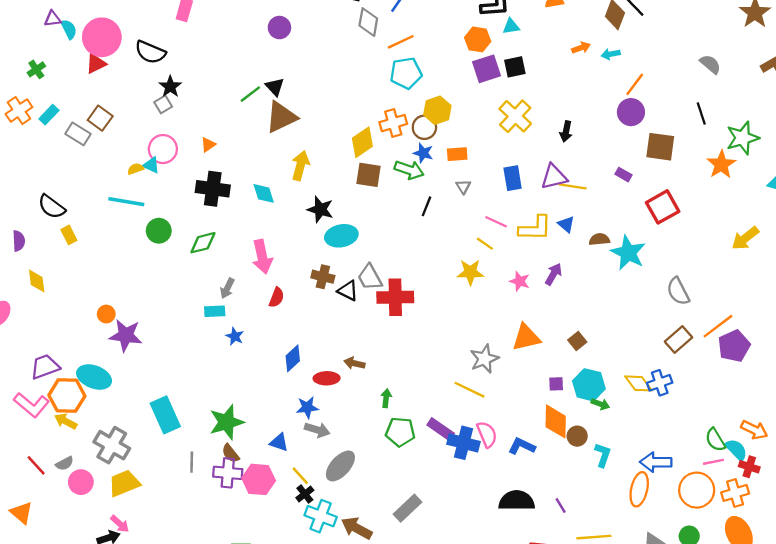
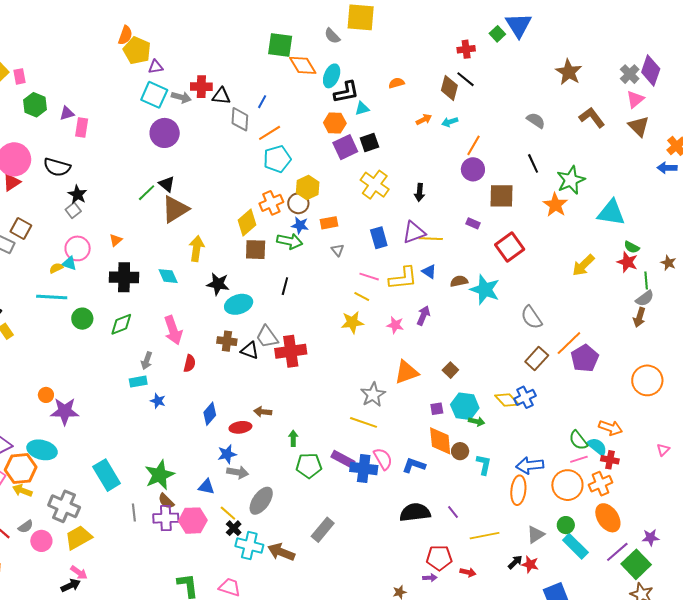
purple circle: (279, 28) -> (165, 133), size x1.5
black line: (426, 206) -> (285, 286), moved

